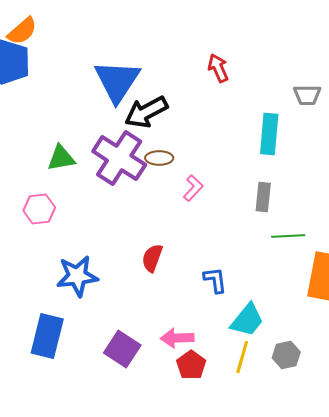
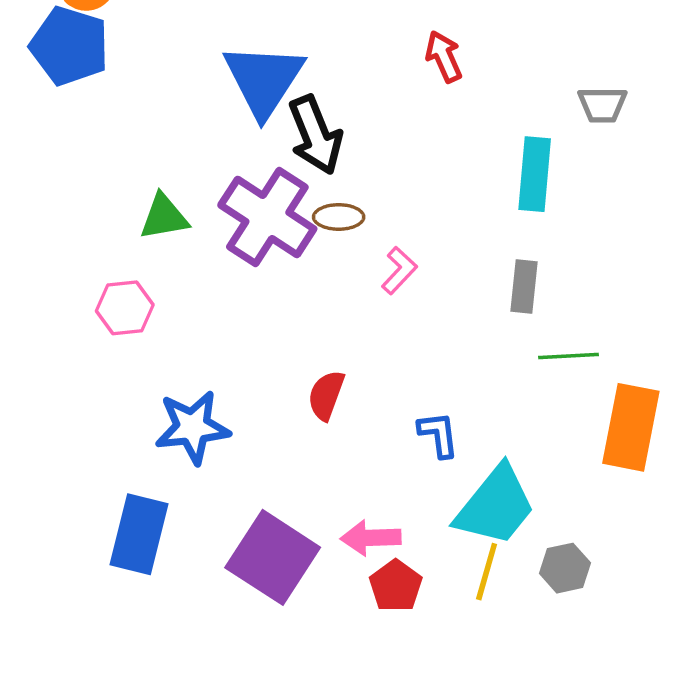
black arrow: (146, 112) -> (315, 135), turned -84
cyan trapezoid: (247, 320) -> (495, 506), size x1.4
purple square: (122, 349) -> (273, 557), size x1.4

